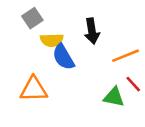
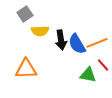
black arrow: (92, 31) -> (61, 40), moved
blue semicircle: (63, 57) -> (77, 44), moved

